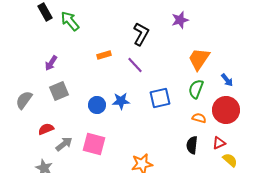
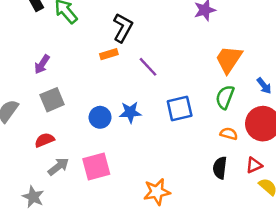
black L-shape: (141, 34) -> (123, 28), moved
red semicircle: (46, 129) -> (44, 140), moved
pink square: (94, 144) -> (96, 167), turned -30

